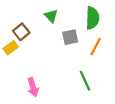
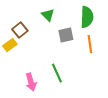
orange line: (96, 47) -> (90, 44), turned -36
green line: (85, 81) -> (57, 73), moved

